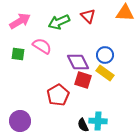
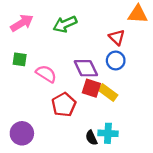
red triangle: (88, 16) -> (117, 37), moved
pink semicircle: (42, 46) -> (46, 74), moved
yellow rectangle: (105, 73) -> (108, 92), moved

